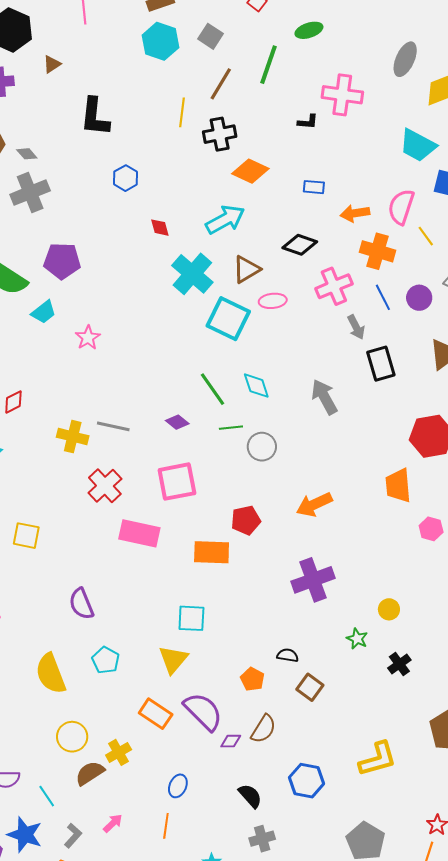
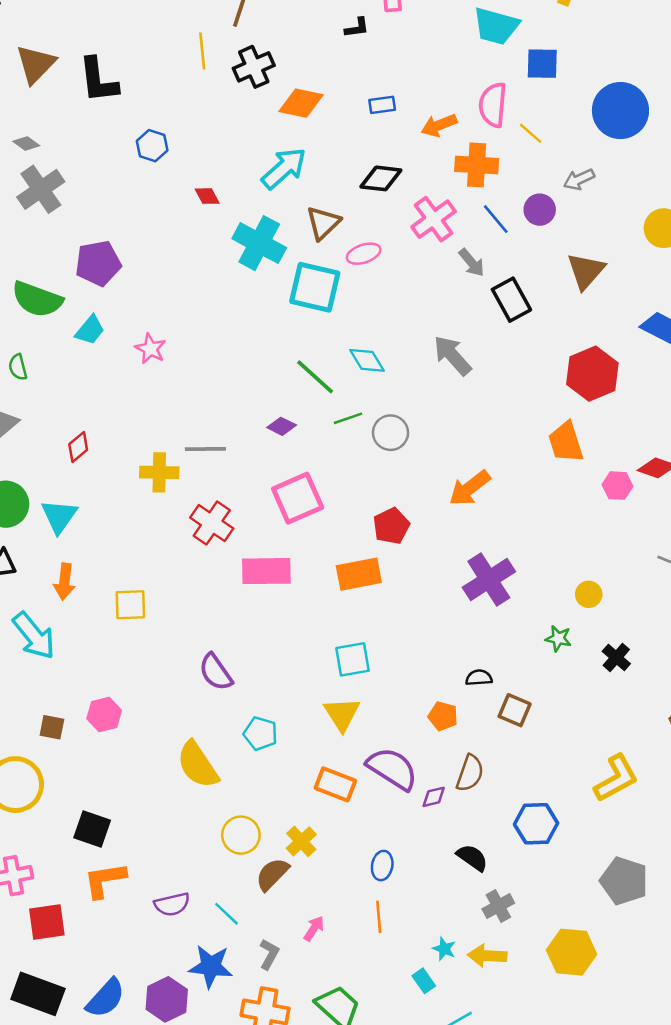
brown triangle: (52, 64) -> (36, 64), moved, size x1.8

